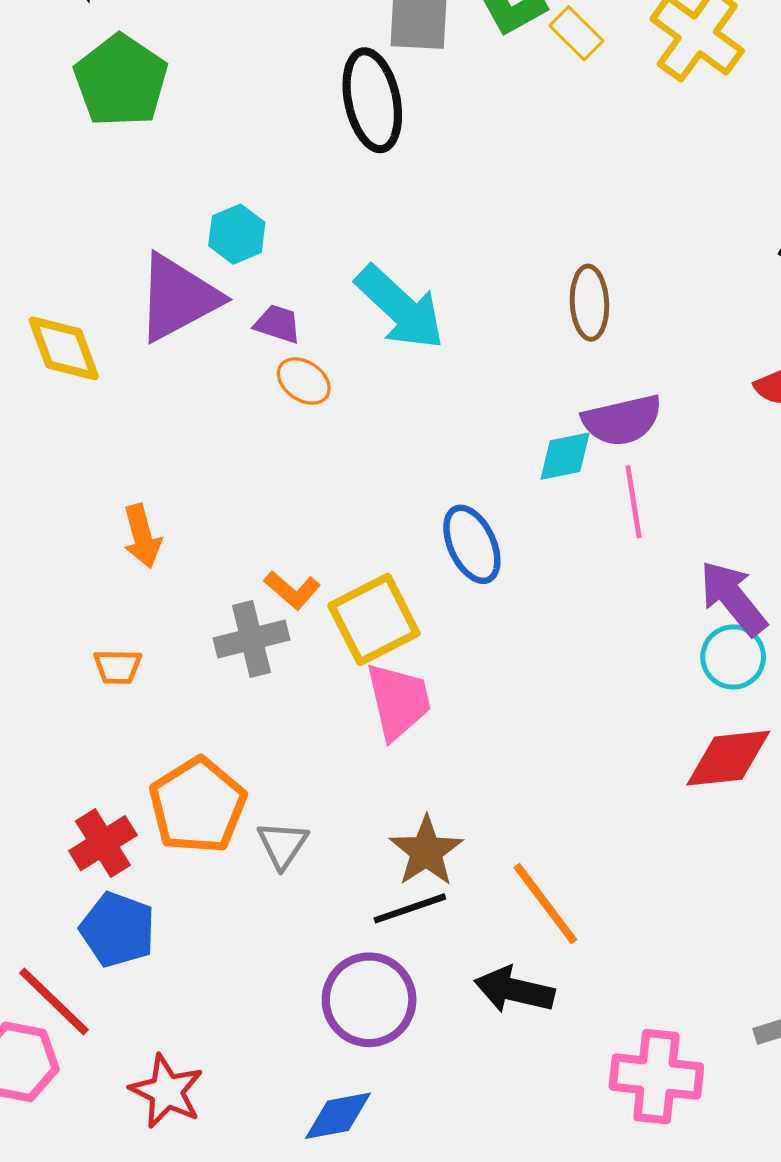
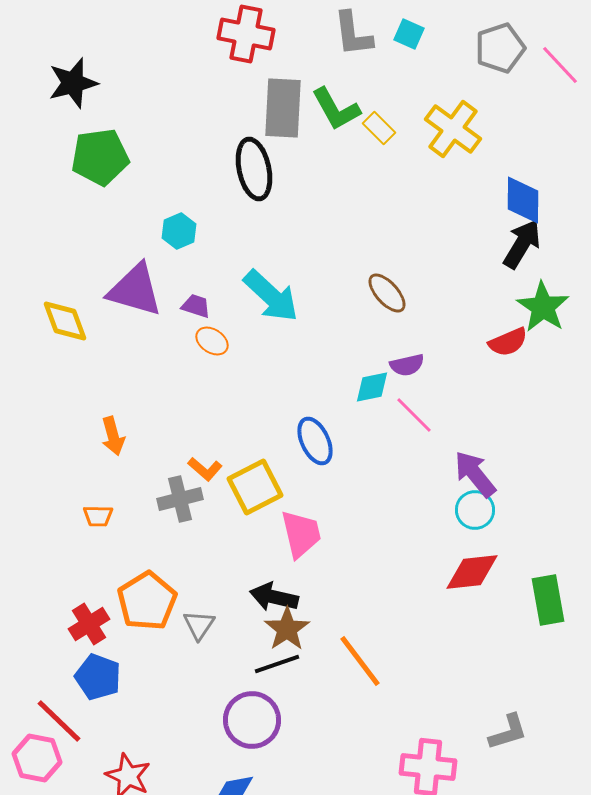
green pentagon: (121, 81) -> (100, 157), turned 30
cyan hexagon: (237, 234) -> (179, 231), moved
purple triangle: (178, 298) -> (135, 290), turned 44
brown ellipse: (589, 303) -> (387, 293), turned -39
purple semicircle: (622, 420) -> (407, 365), size x0.7
pink line: (634, 502) -> (414, 415), turned -36
pink trapezoid: (398, 701) -> (301, 534), moved
black arrow: (514, 990) -> (274, 597), moved

